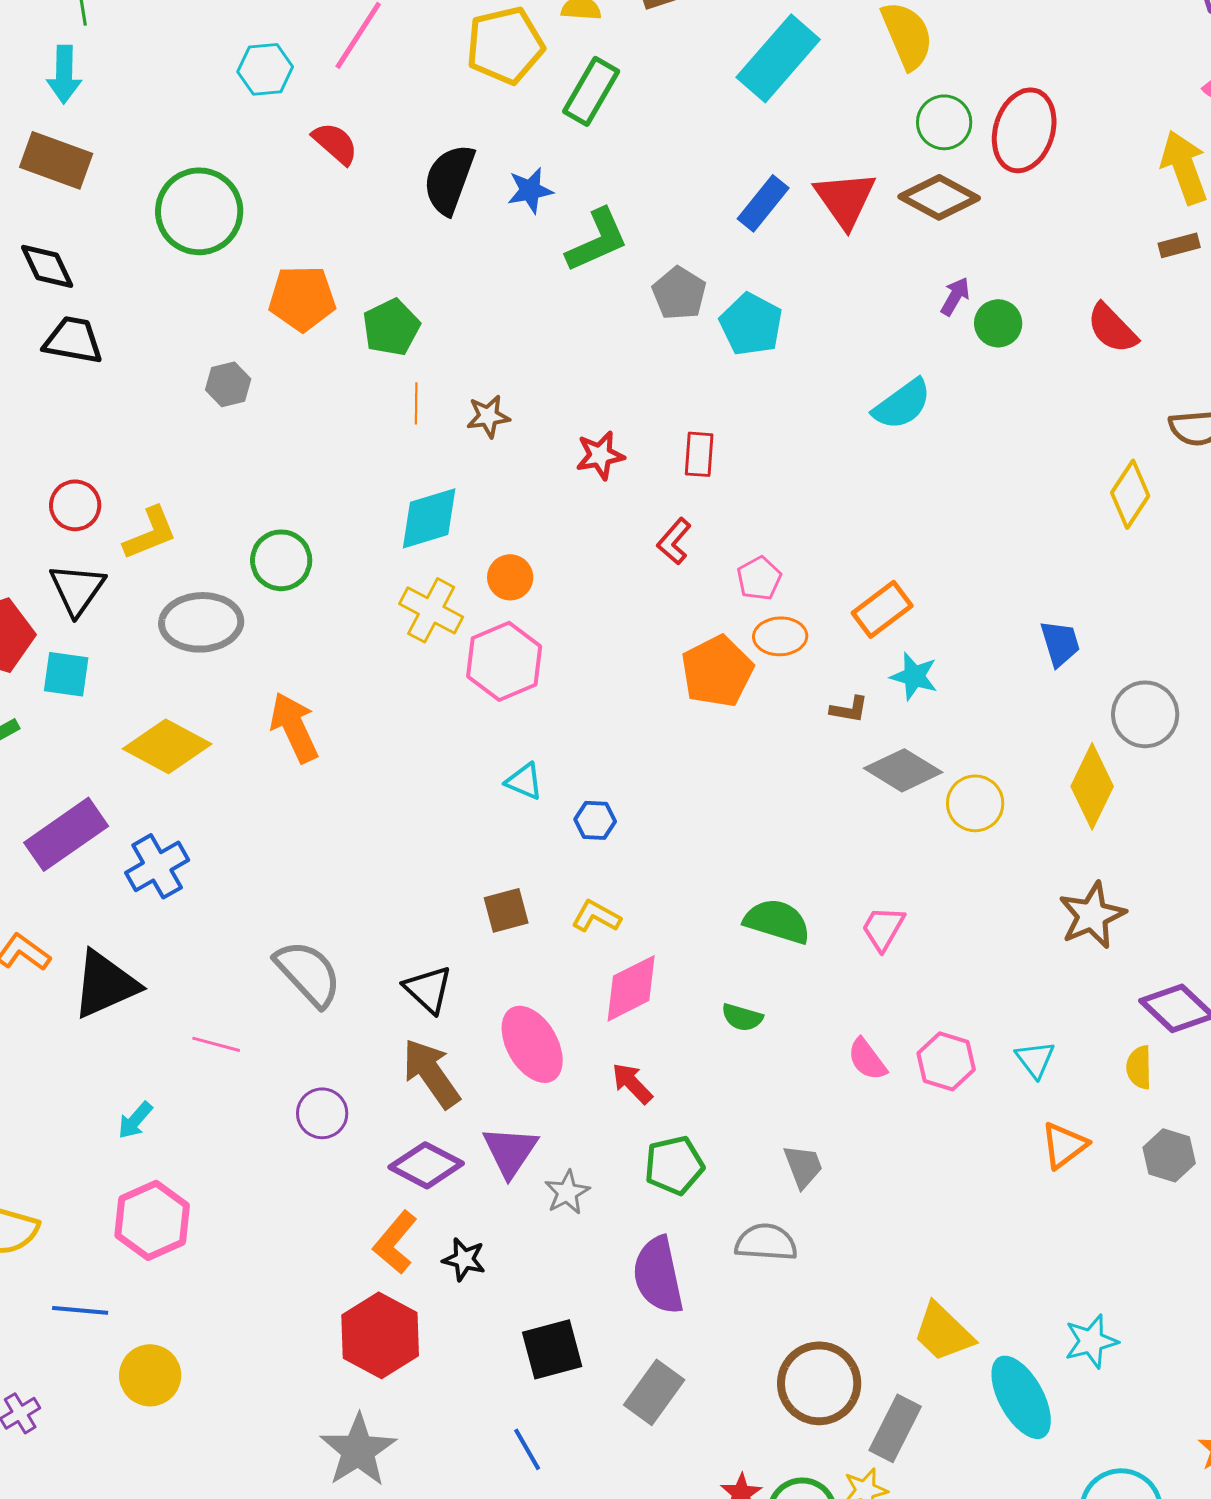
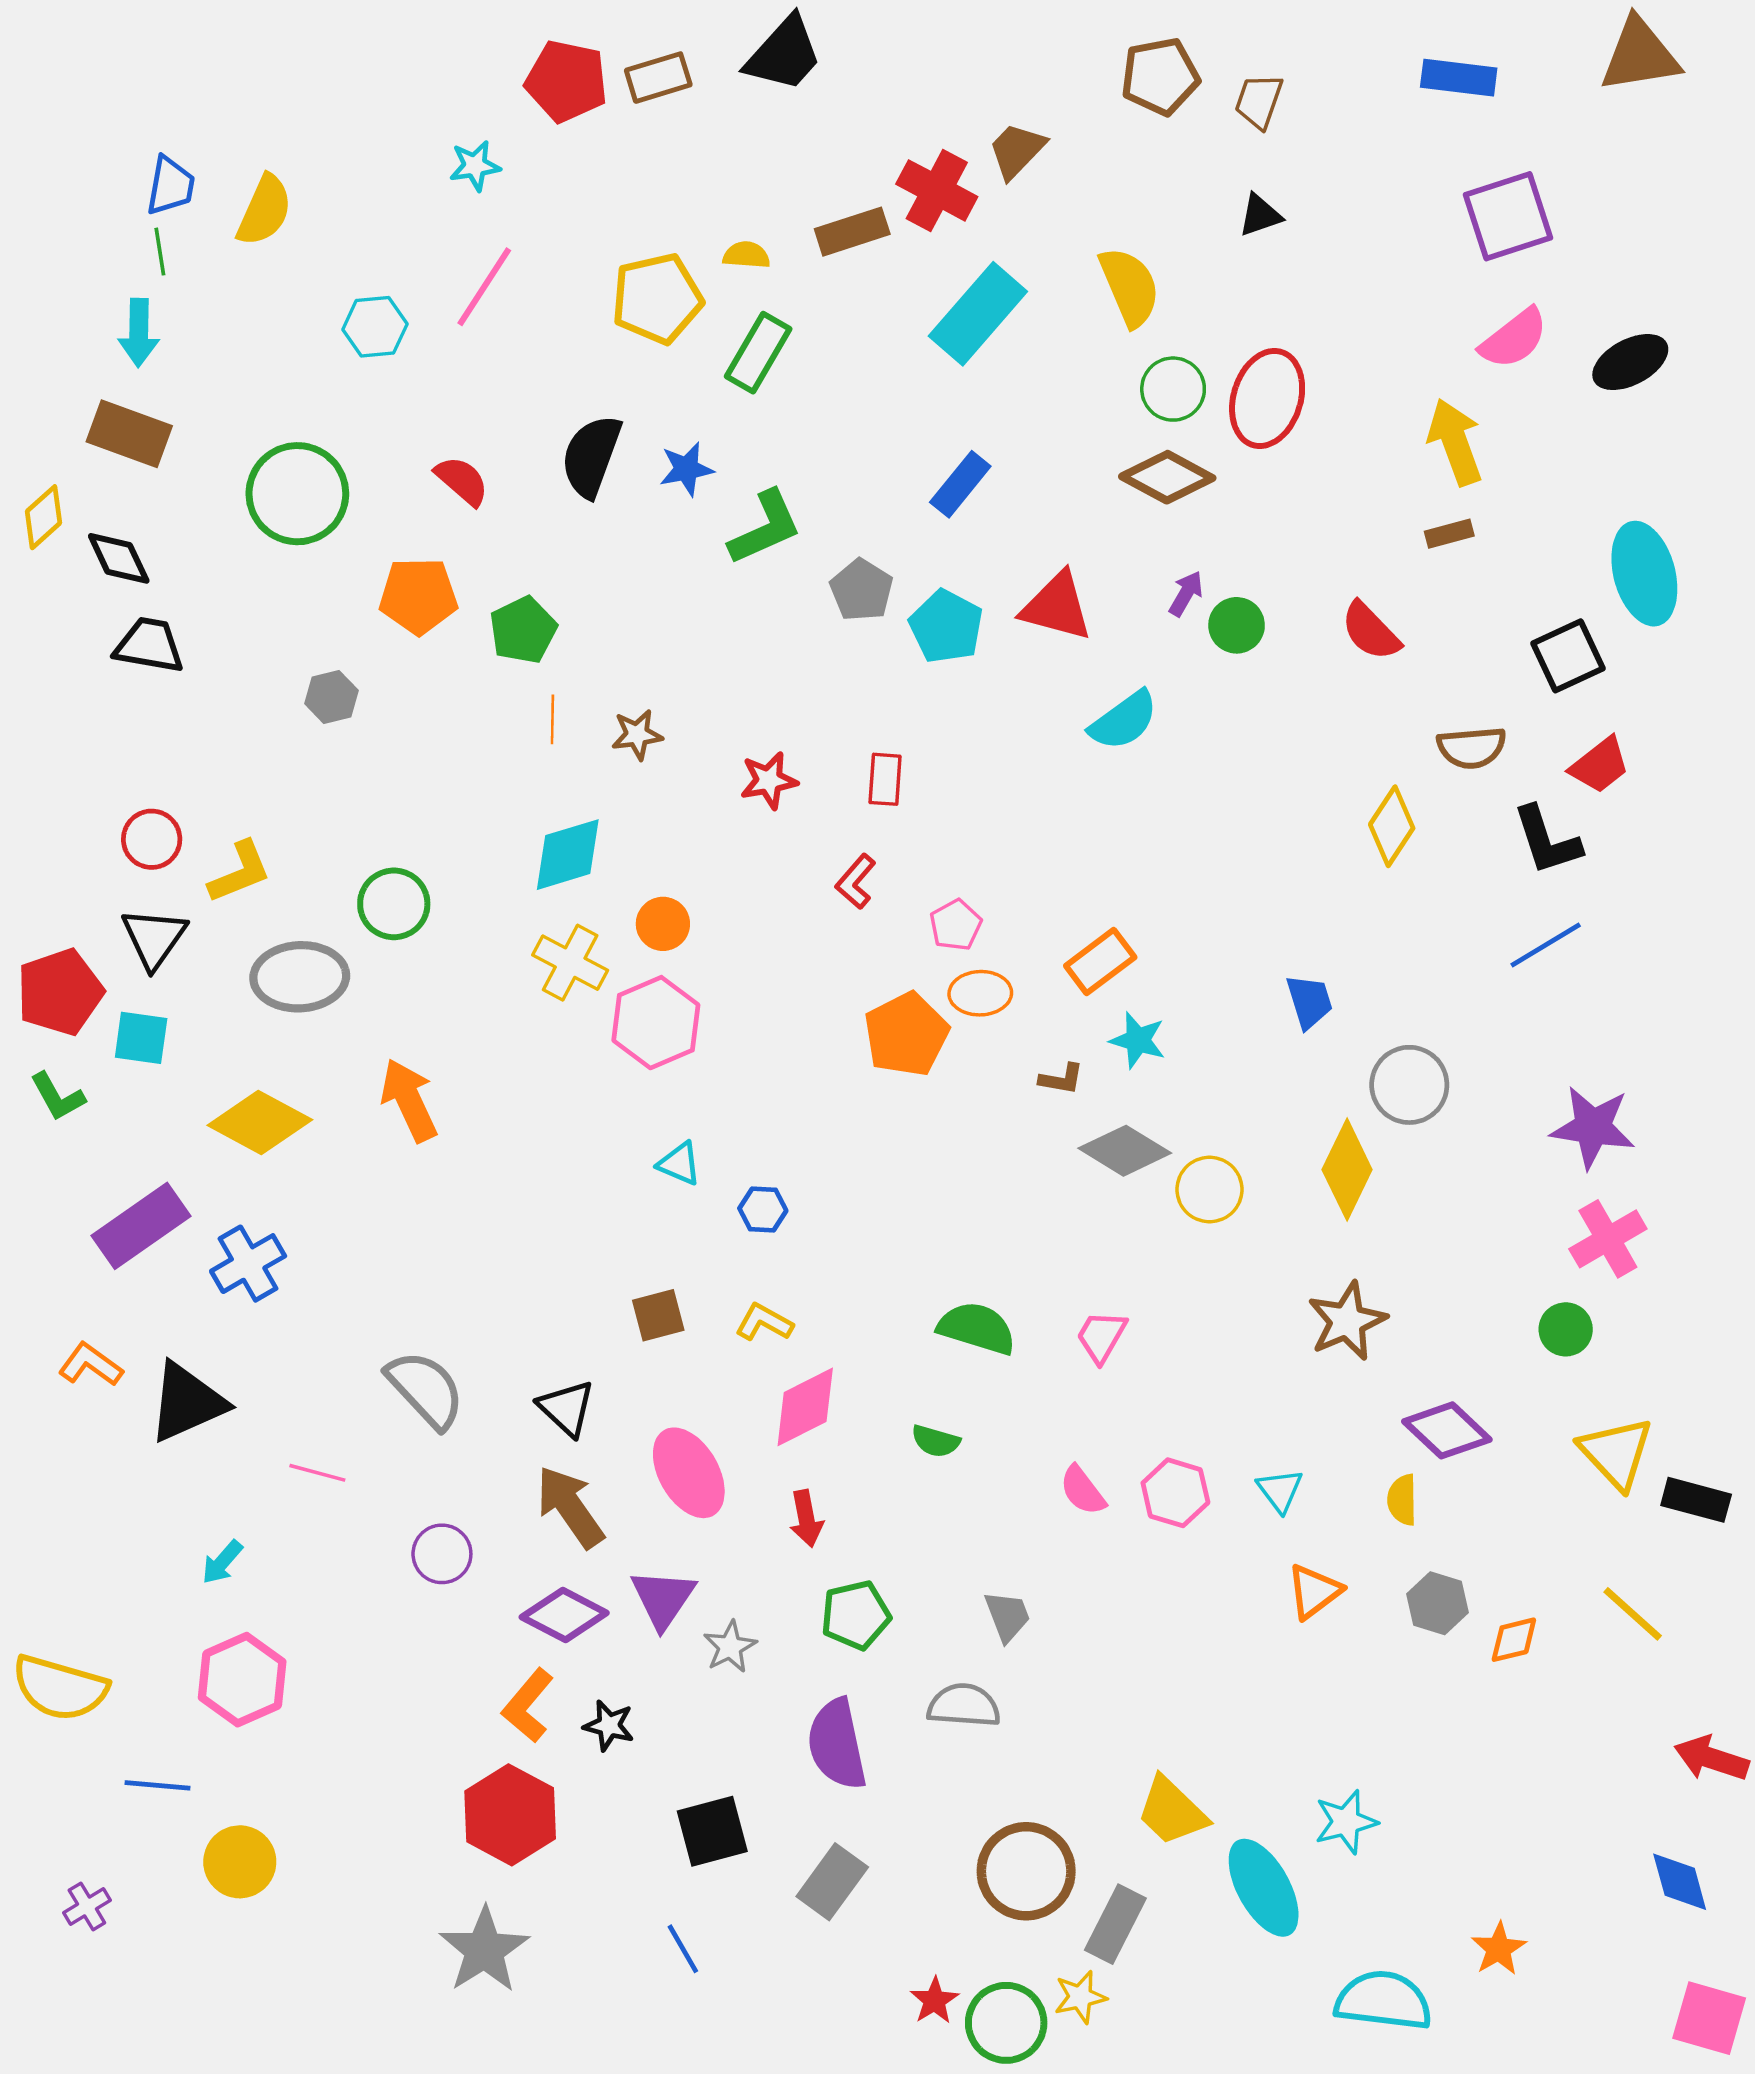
red semicircle: (335, 143) -> (462, 481), moved
red triangle: (845, 199) -> (1057, 607), moved, turned -40
red arrow: (632, 1083) -> (806, 1519), turned -147

